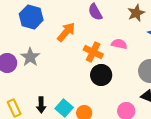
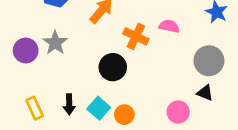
black circle: (101, 75) -> (113, 67), moved

